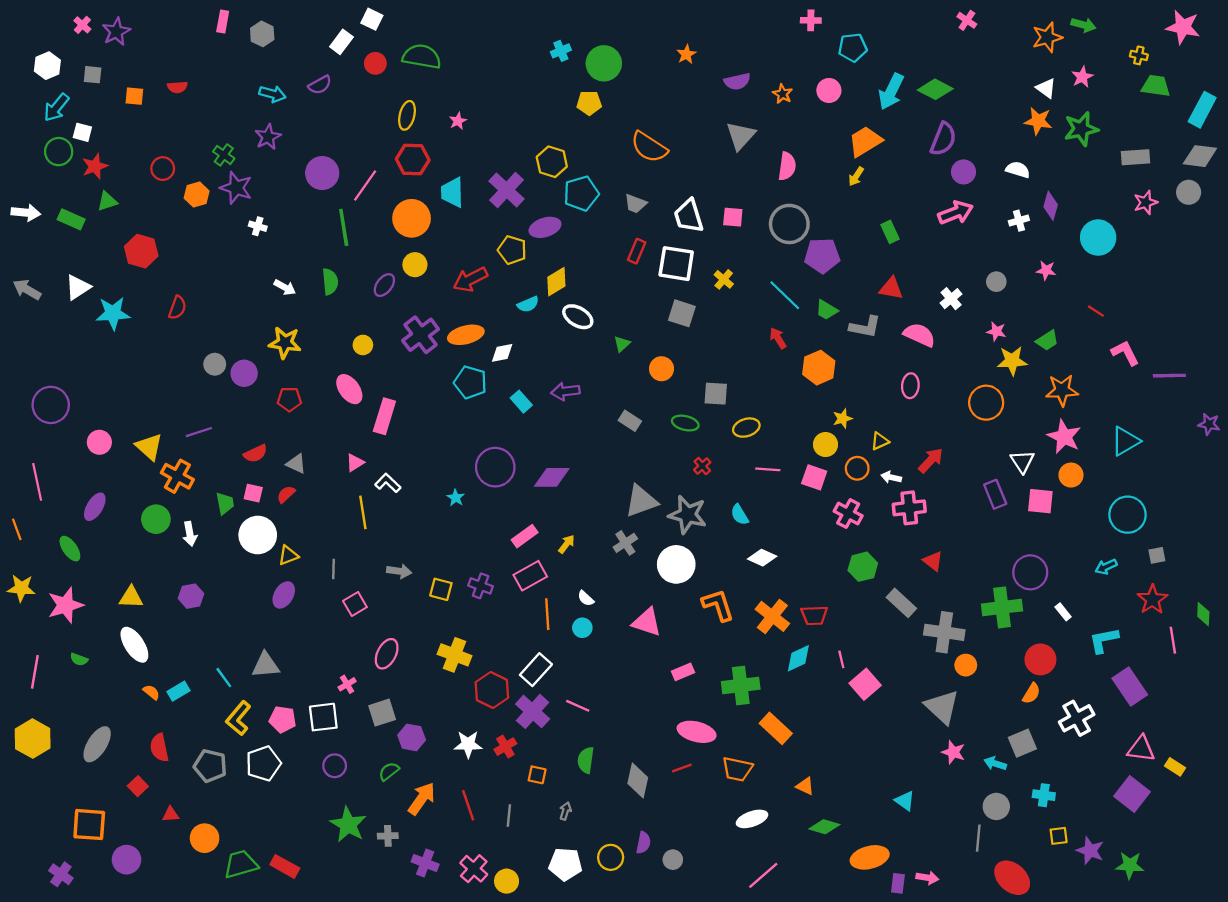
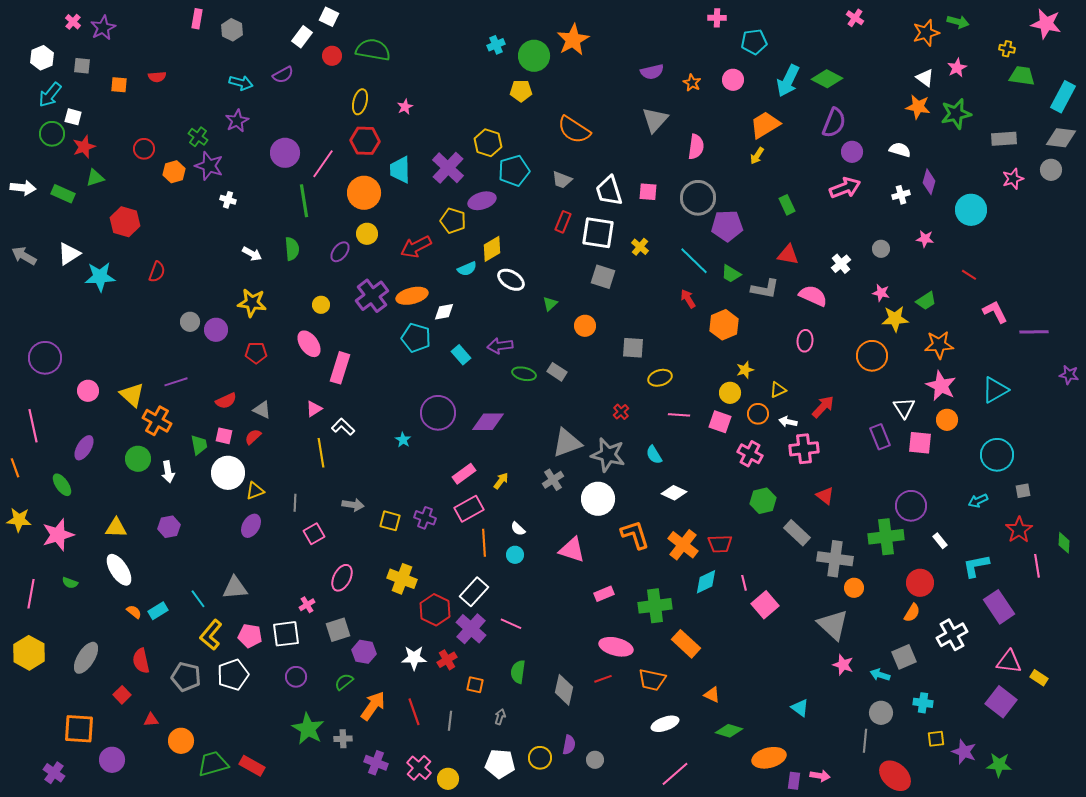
orange star: (686, 54) -> (573, 40), moved, size x1.8
green ellipse: (685, 423) -> (524, 374), moved

